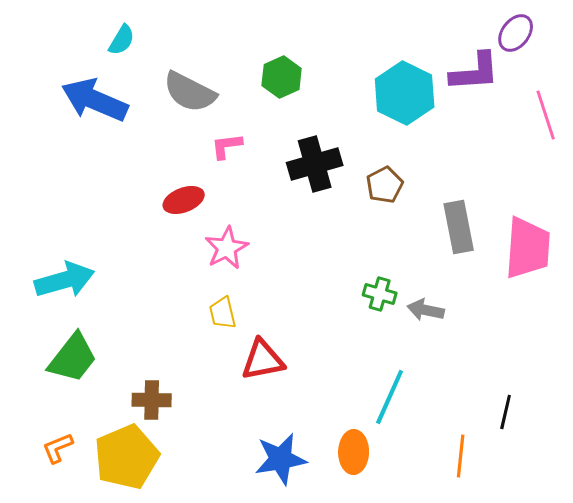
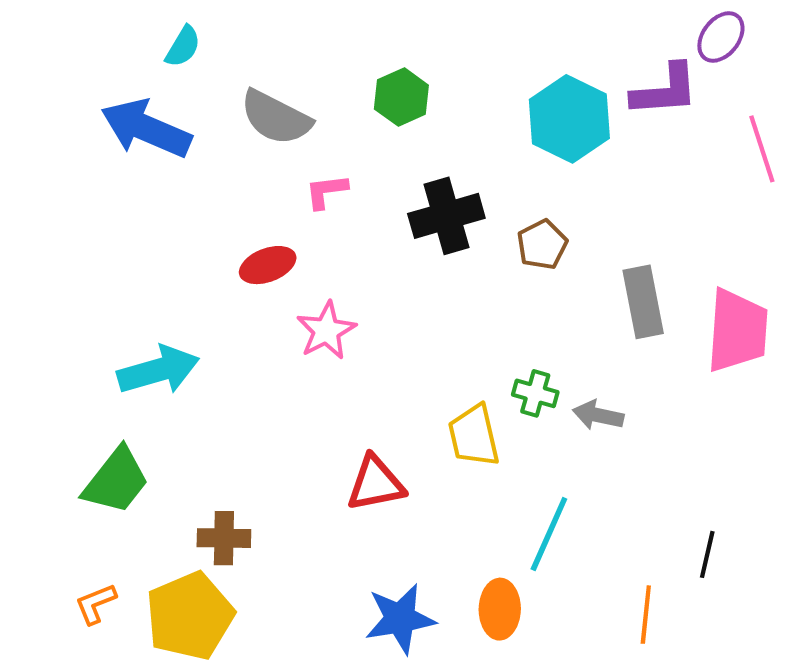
cyan arrow: (65, 280) -> (158, 370), moved
yellow trapezoid: (223, 313) -> (474, 436), moved, size x1.4

